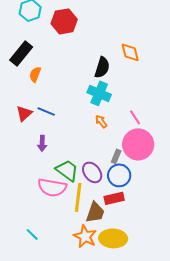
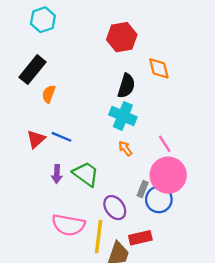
red hexagon: (64, 21) -> (122, 37), moved
green trapezoid: (67, 170) -> (86, 174), moved
blue circle: (119, 175) -> (159, 199), moved

